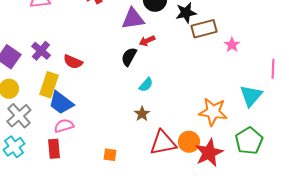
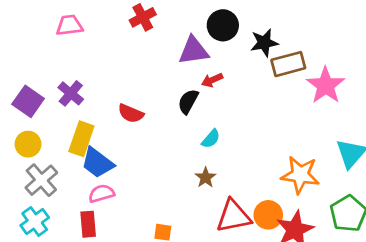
pink star: (232, 45) -> (326, 85), size x1.8
red semicircle: (73, 62) -> (131, 113), moved

